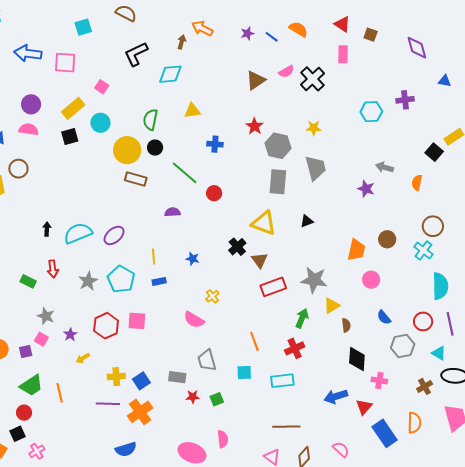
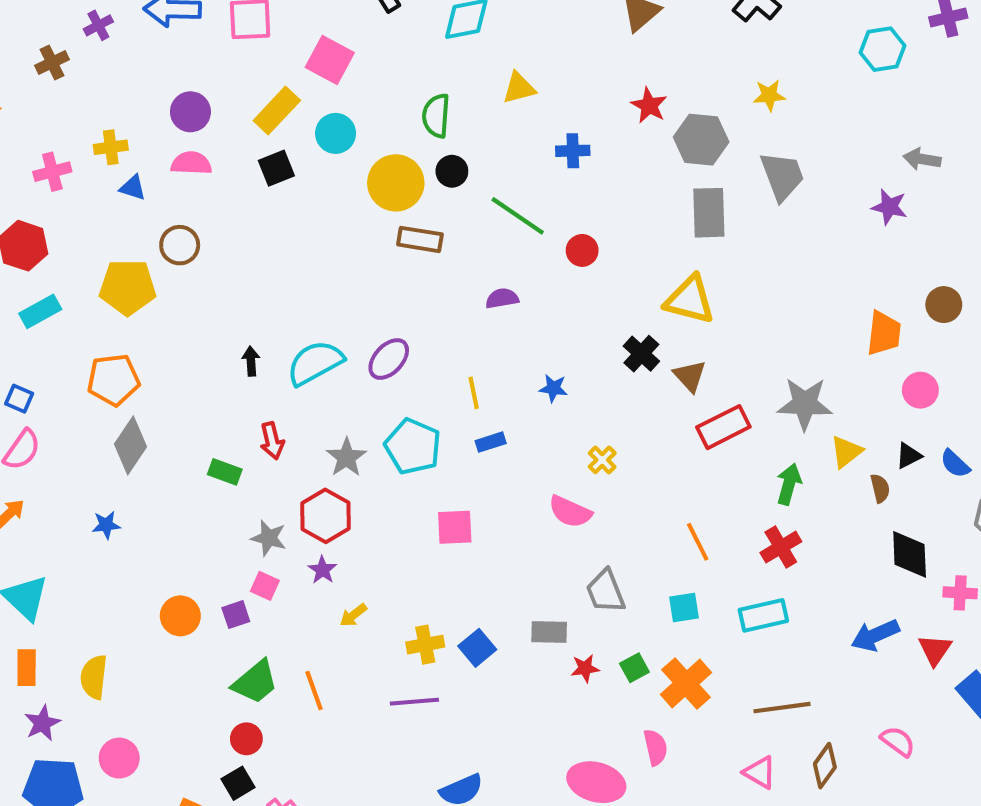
pink square: (102, 87) -> (330, 60), size x1.6
black triangle: (307, 221) -> (909, 456), moved
red hexagon: (106, 326) -> (325, 516), moved
orange cross: (140, 412) -> (686, 683), moved

